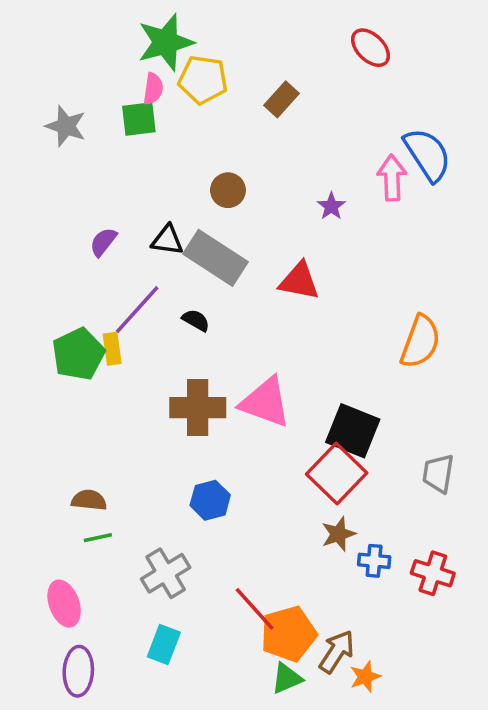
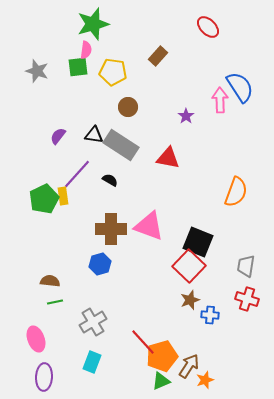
yellow pentagon: (203, 80) -> (113, 72), moved
blue hexagon: (210, 500) -> (100, 264), moved
red cross: (433, 573) -> (247, 299), moved

